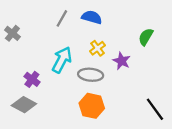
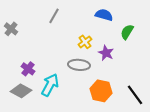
blue semicircle: (92, 17) -> (104, 15), moved
cyan arrow: (62, 60) -> (50, 85), moved
orange hexagon: (92, 106) -> (101, 91), moved

